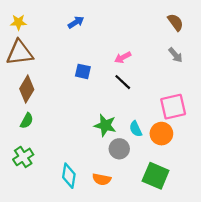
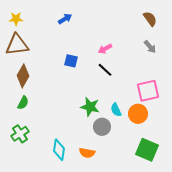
green square: (156, 176) -> (147, 150), moved

